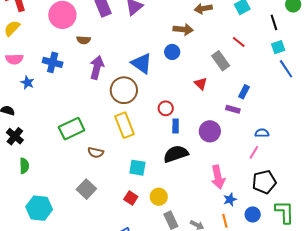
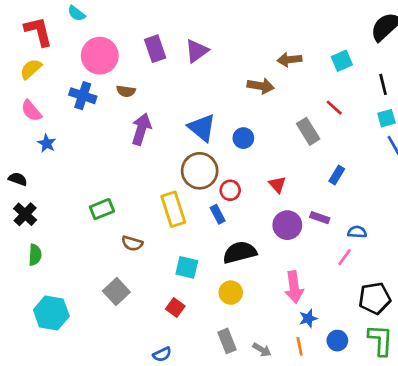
blue circle: (172, 52) -> (243, 138), moved
pink semicircle: (14, 59) -> (31, 111), turned 48
blue cross: (53, 62) -> (83, 96), moved
red triangle: (201, 84) -> (277, 185), moved
brown circle: (124, 90) -> (200, 171), moved
purple rectangle: (233, 109) -> (320, 218), moved
blue rectangle: (176, 126) -> (218, 214), moved, turned -32
green rectangle: (72, 129) -> (102, 209), size x0.7
black pentagon: (264, 182) -> (375, 298), moved
yellow circle: (159, 197) -> (231, 293), moved

